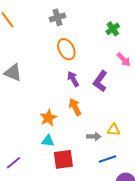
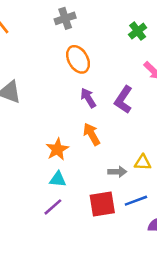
red square: (63, 159) -> (102, 204), moved
purple line: (13, 163) -> (53, 207), moved

